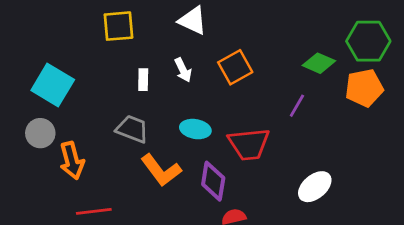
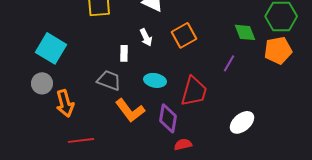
green diamond: (319, 63) -> (245, 32), turned 45
white rectangle: (143, 80) -> (124, 53), moved
red trapezoid: (249, 144) -> (194, 91), turned -68

